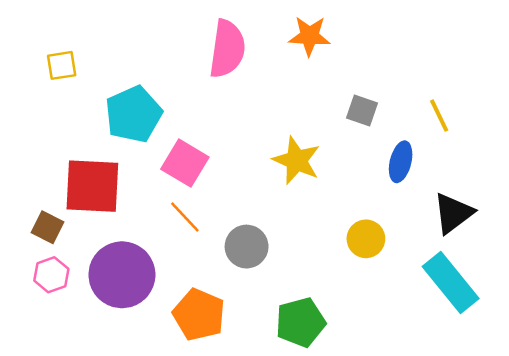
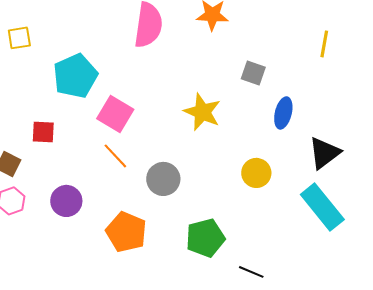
yellow line: (439, 116) -> (324, 44), moved, turned 36
red square: (92, 186) -> (43, 132), size x0.5
purple circle: (122, 275) -> (66, 201), size x0.6

